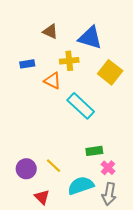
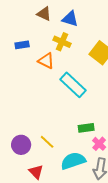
blue triangle: (90, 38) -> (70, 19), moved, size x0.7
yellow cross: (69, 61) -> (62, 42), turned 30

